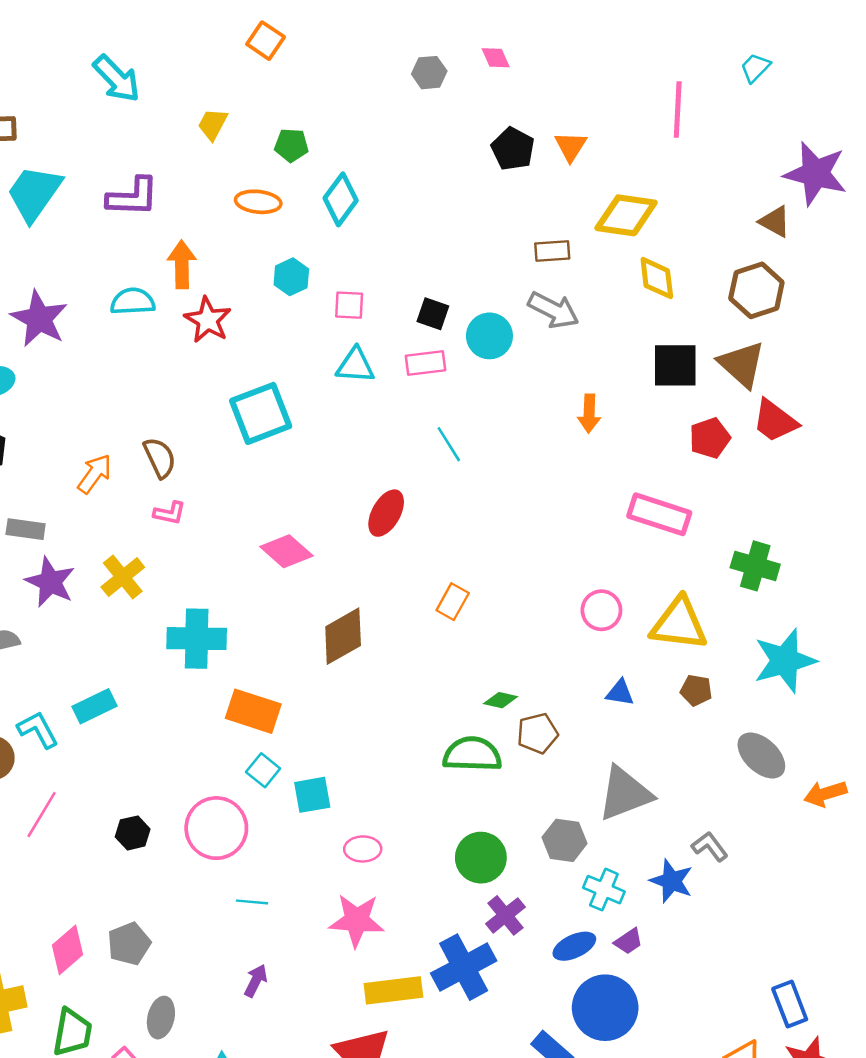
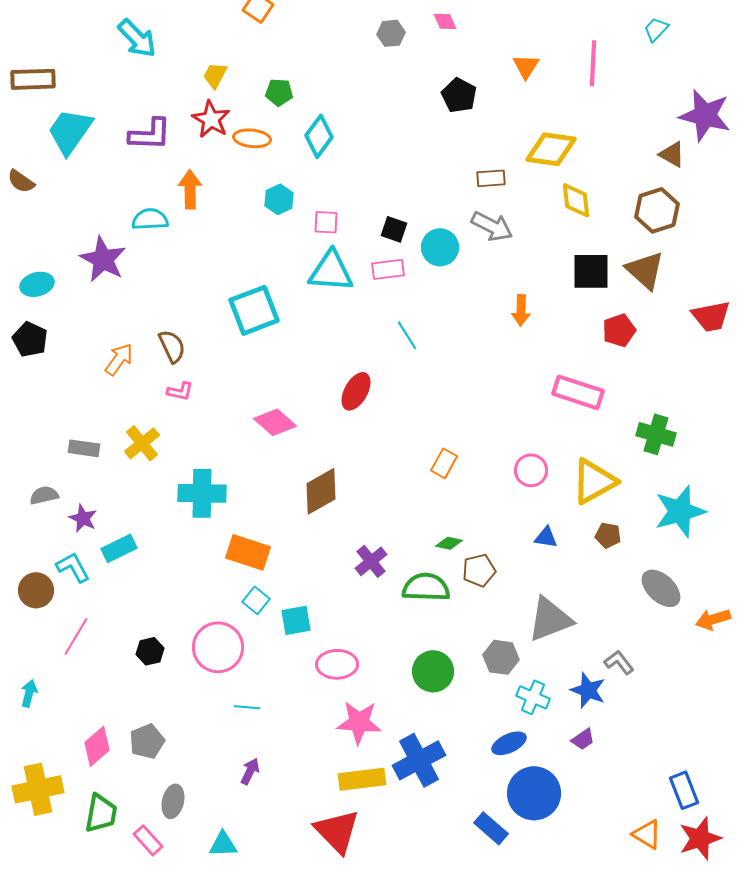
orange triangle: (571, 146) -> (526, 66), moved
purple star: (39, 319) -> (103, 259), moved
red star: (208, 320) -> (211, 119), moved
cyan triangle: (355, 365) -> (331, 271), size x1.4
red trapezoid: (775, 421) -> (711, 316), moved, turned -48
gray rectangle: (26, 529) -> (84, 448), moved
purple star: (50, 582) -> (83, 518), moved, size x0.7
orange rectangle: (453, 602) -> (444, 463), moved
yellow triangle: (679, 624) -> (594, 481), turned -36
pink ellipse: (363, 849) -> (337, 664), size x1.4
purple cross: (505, 915) -> (371, 561), moved
pink star: (357, 920) -> (359, 722), moved
purple trapezoid: (628, 941) -> (583, 739), moved

